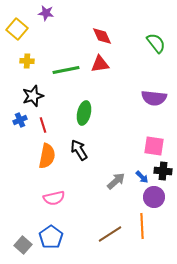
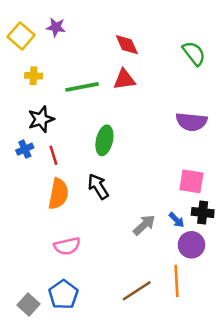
purple star: (46, 13) -> (56, 27), moved

